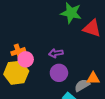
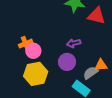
purple arrow: (56, 53) -> (74, 43), moved
yellow hexagon: (16, 73) -> (36, 74), moved

